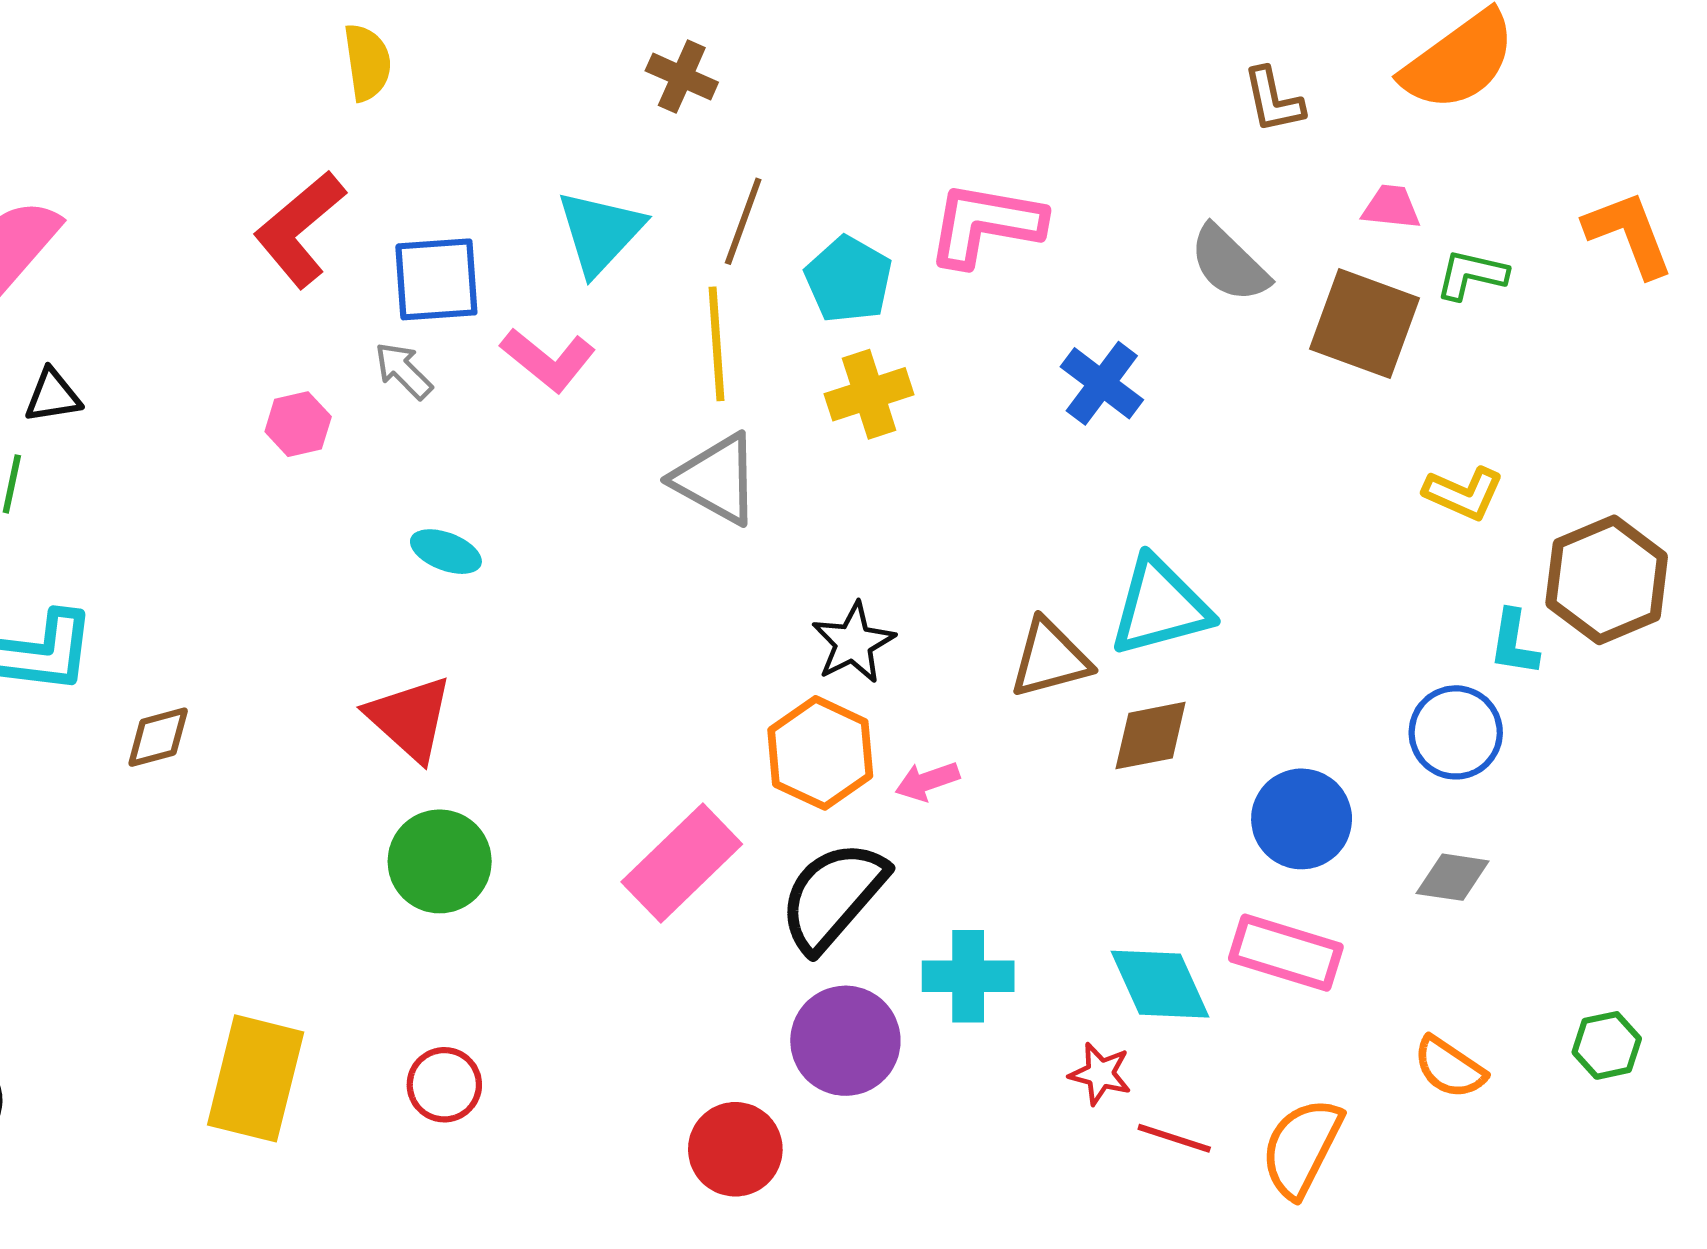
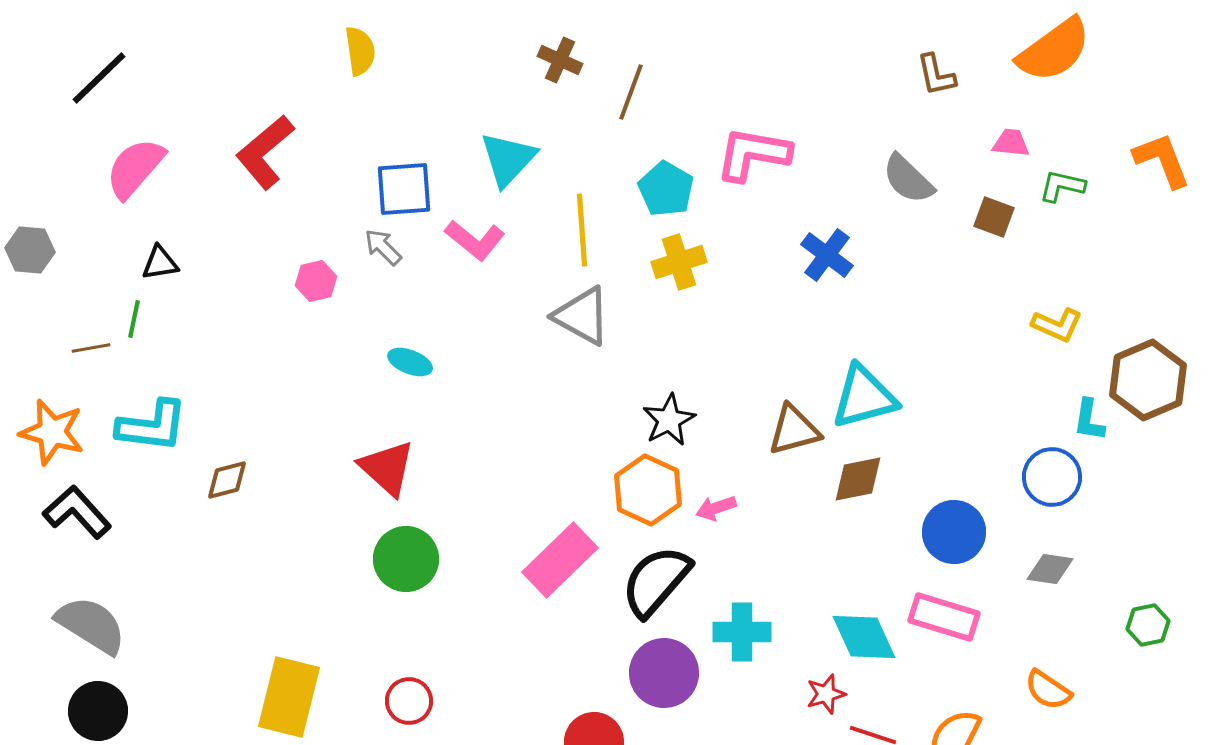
brown line: (743, 221) -> (631, 92), moved
red L-shape: (300, 229) -> (265, 152), moved
brown square: (1364, 323) -> (994, 217), size x0.6
green hexagon: (1607, 1045) -> (1148, 625), moved
red star: (1100, 1074) -> (826, 694), turned -30

